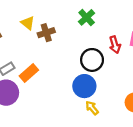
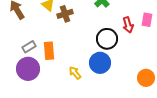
orange rectangle: (29, 73) -> (49, 51), turned -54
yellow arrow: (92, 108) -> (75, 73), moved

